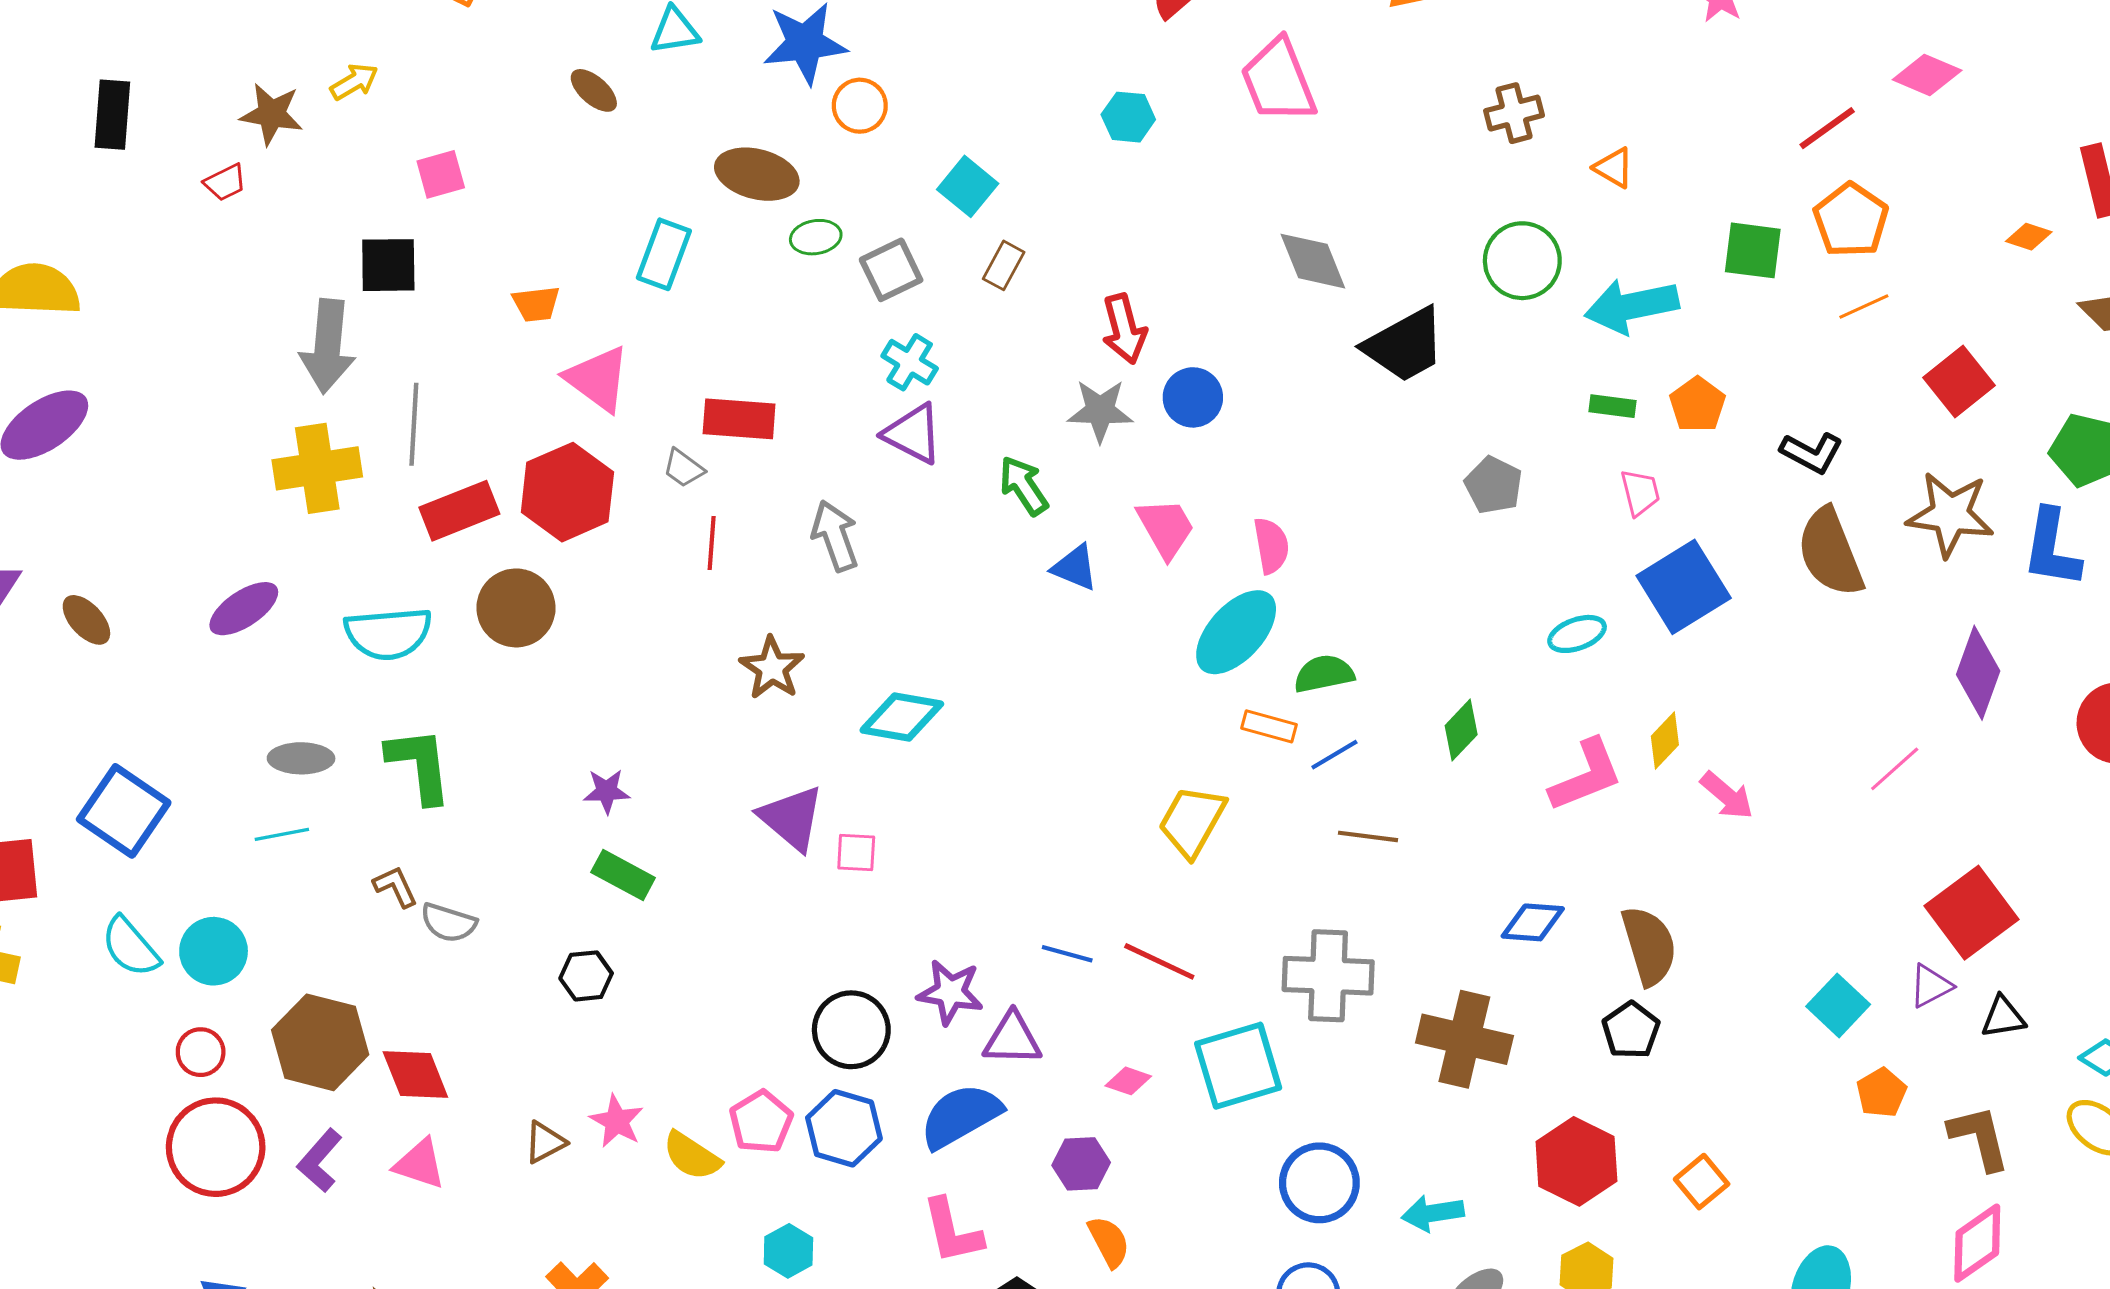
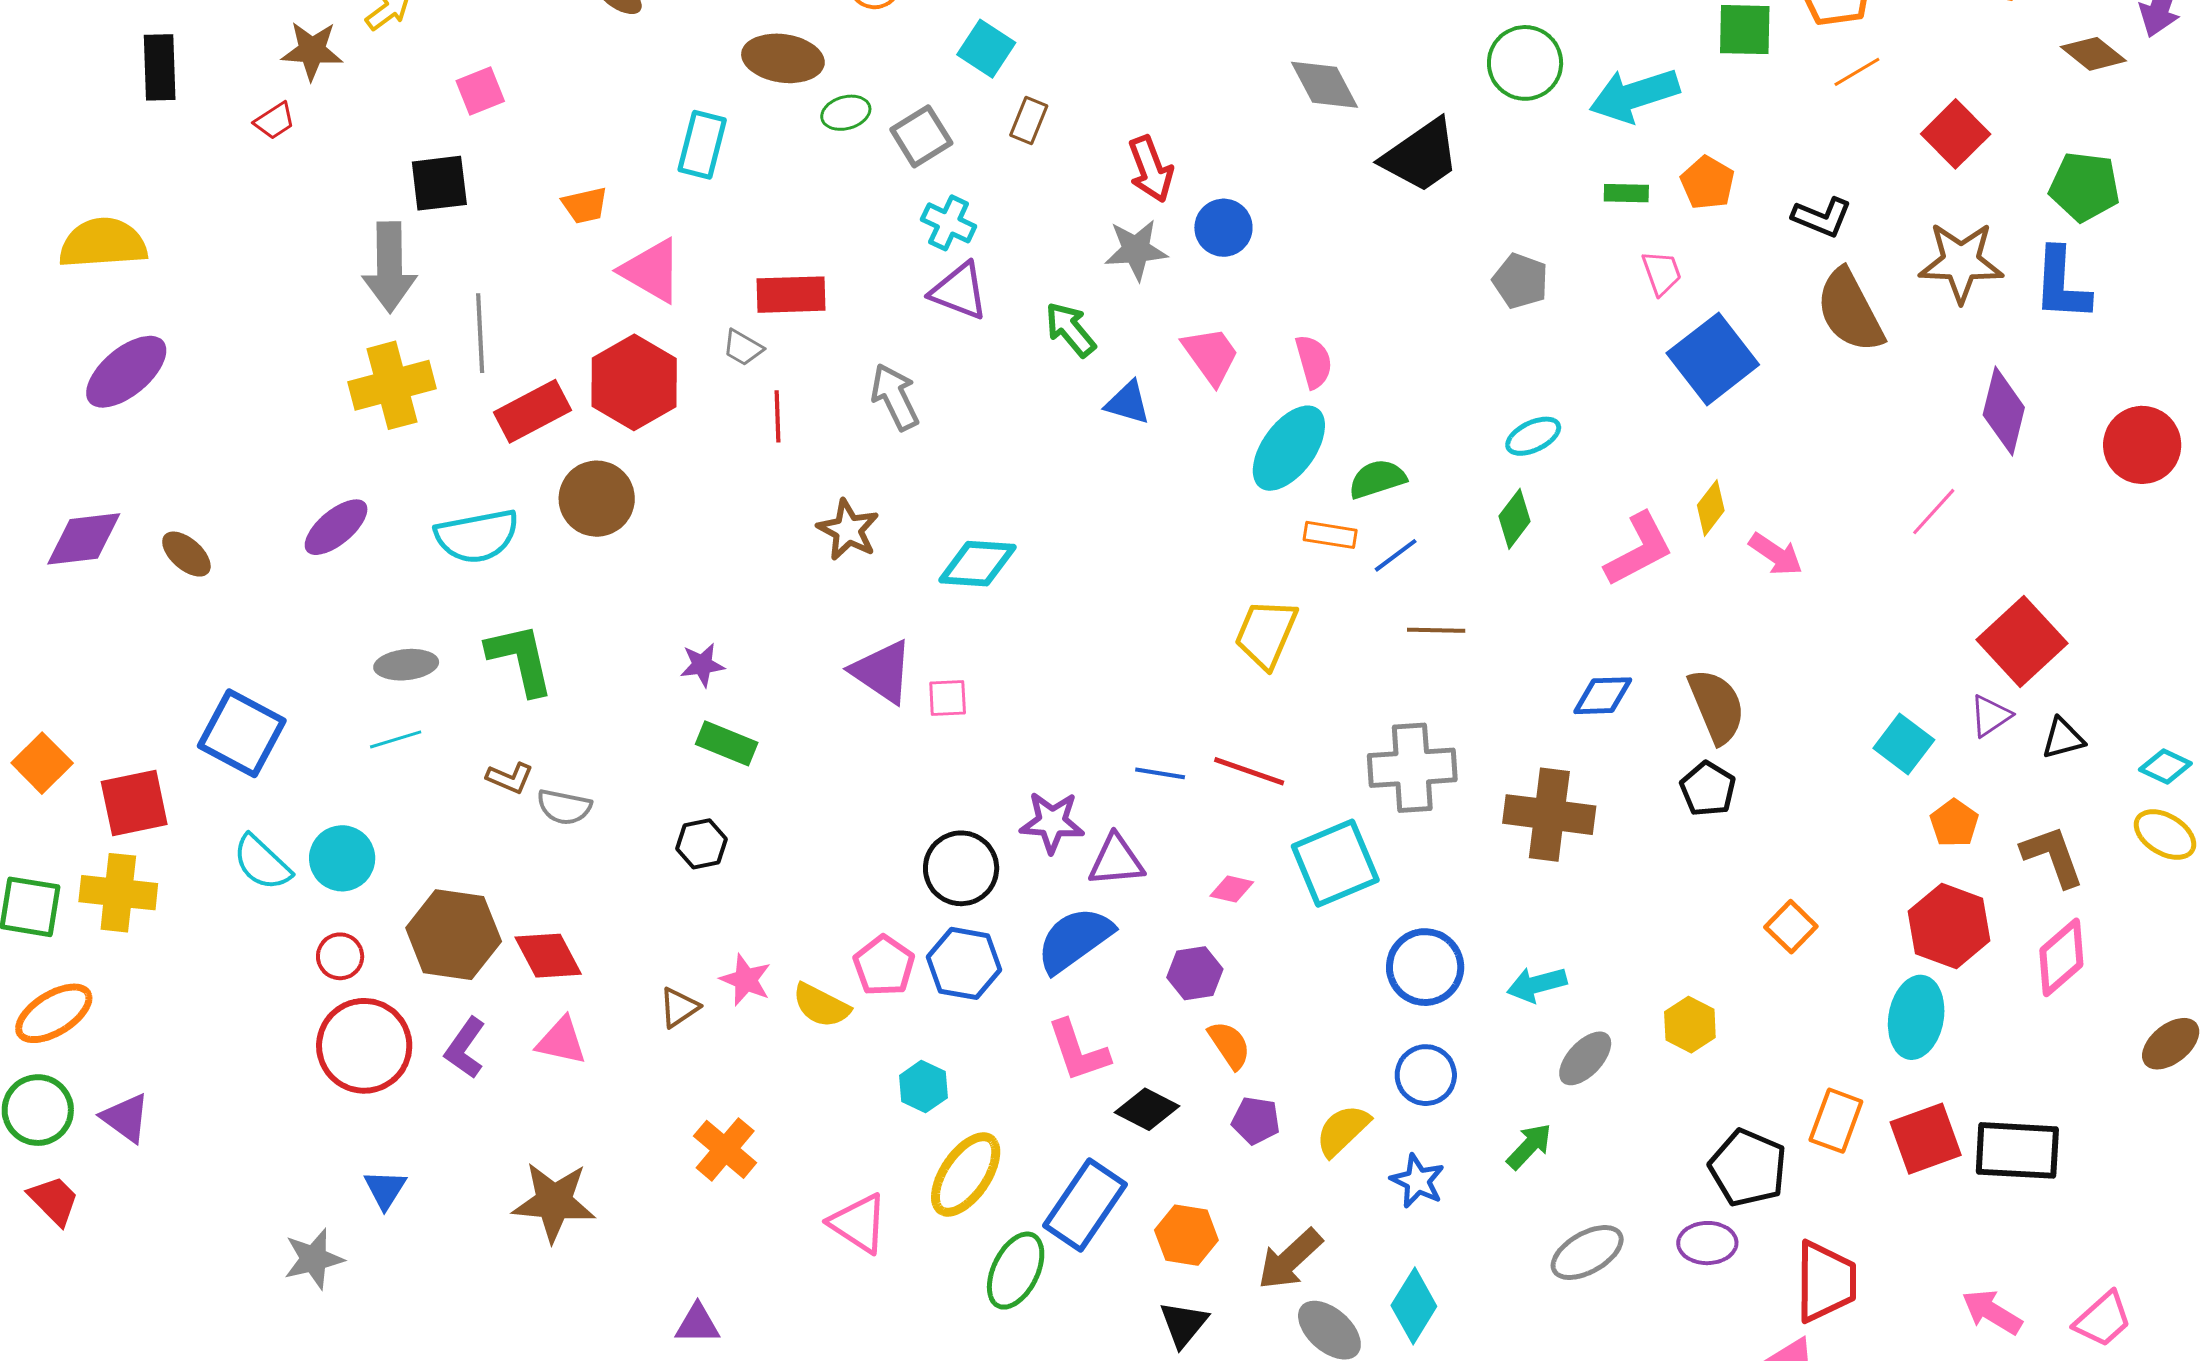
cyan ellipse: (1577, 634) -> (1533, 436), moved
brown L-shape: (396, 887) -> (510, 778), turned 144
red hexagon: (1576, 1161) -> (1949, 926), moved

